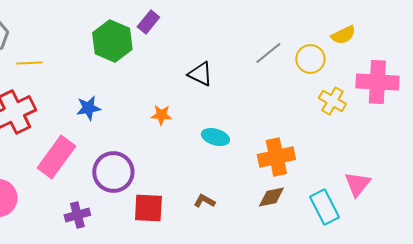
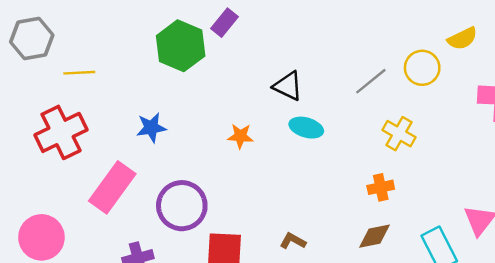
gray line: (268, 53) -> (371, 81), moved
yellow cross: (332, 101) -> (399, 134), moved
cyan ellipse: (215, 137) -> (306, 128), moved
orange cross: (276, 157) -> (381, 187), size x0.6

